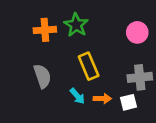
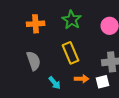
green star: (76, 25) -> (72, 20), moved
cyan arrow: (77, 96) -> (55, 83), moved

